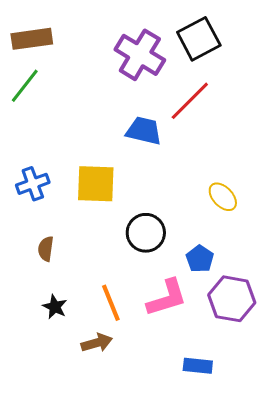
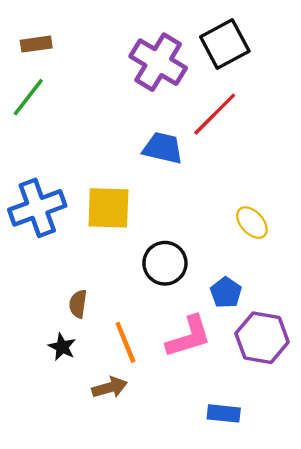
brown rectangle: (32, 39) -> (36, 44), size x0.7
blue cross: (33, 184) -> (37, 208), size x1.5
brown semicircle: (46, 249) -> (78, 304), moved

